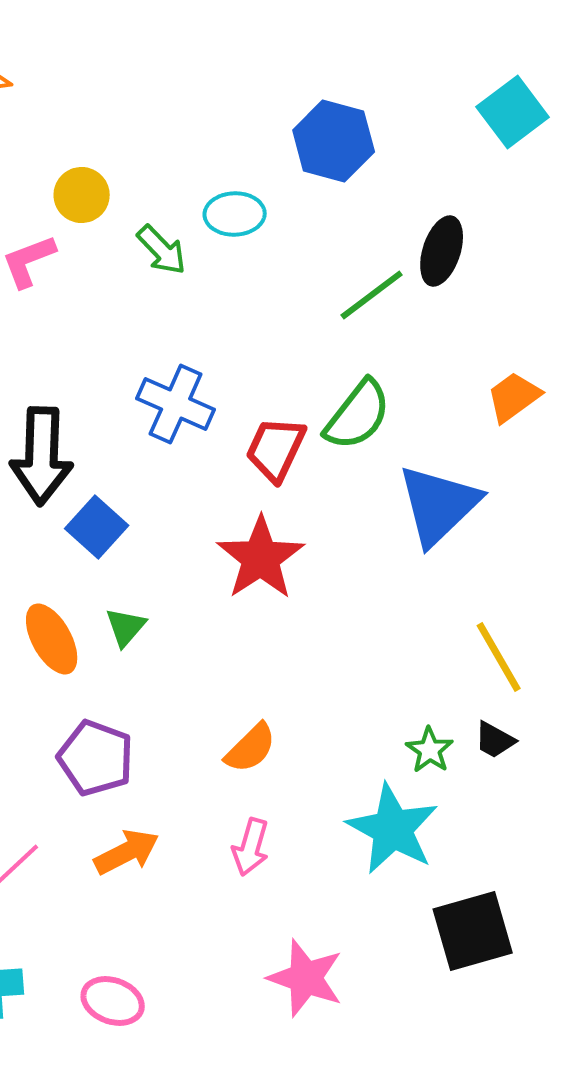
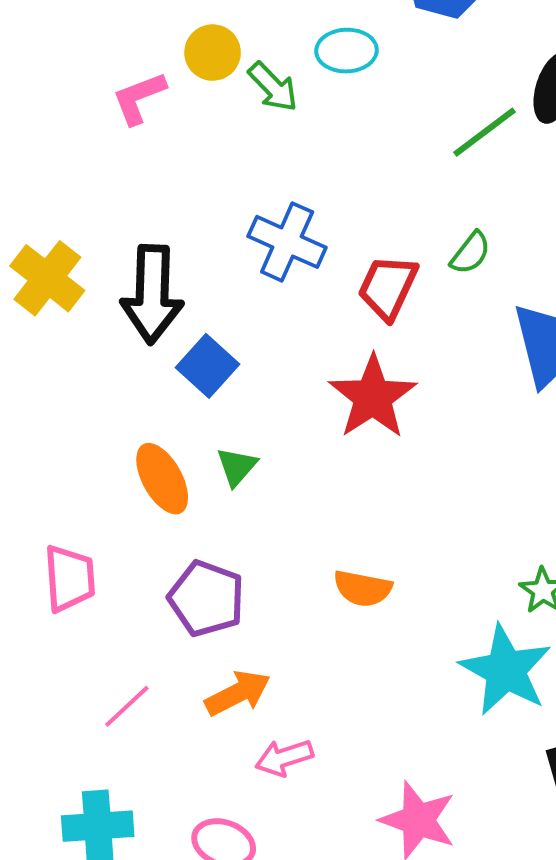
yellow circle: (82, 195) -> (213, 53), moved
green semicircle: (358, 415) -> (470, 253), size x0.6
orange semicircle: (251, 748) -> (363, 588), turned 56
pink arrow: (251, 847) -> (284, 758), moved, turned 56

